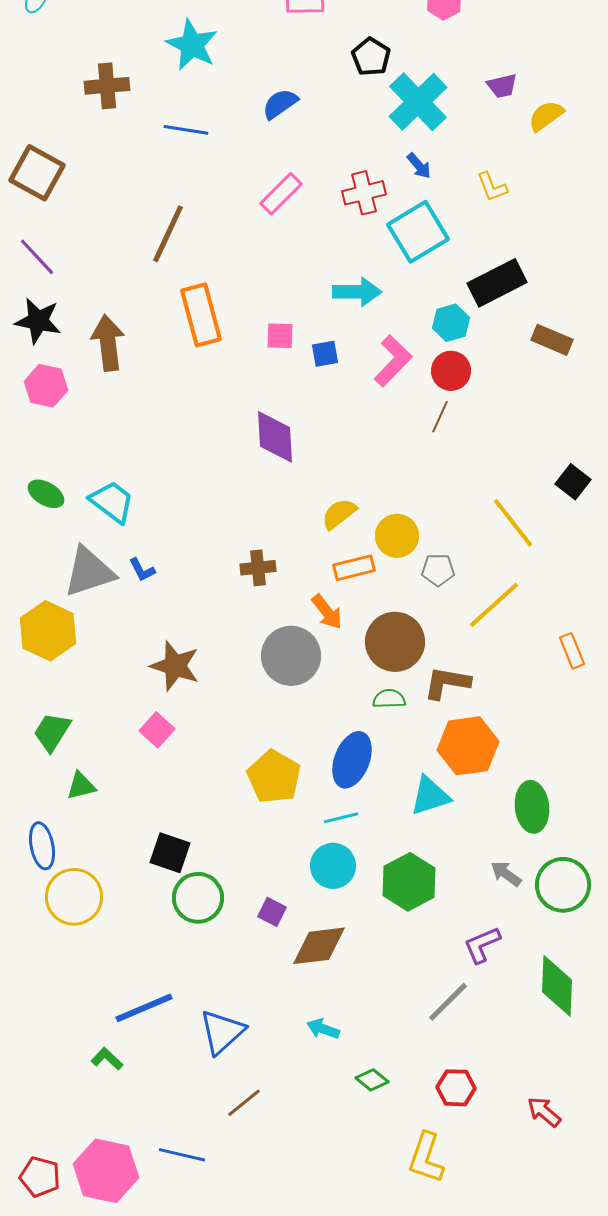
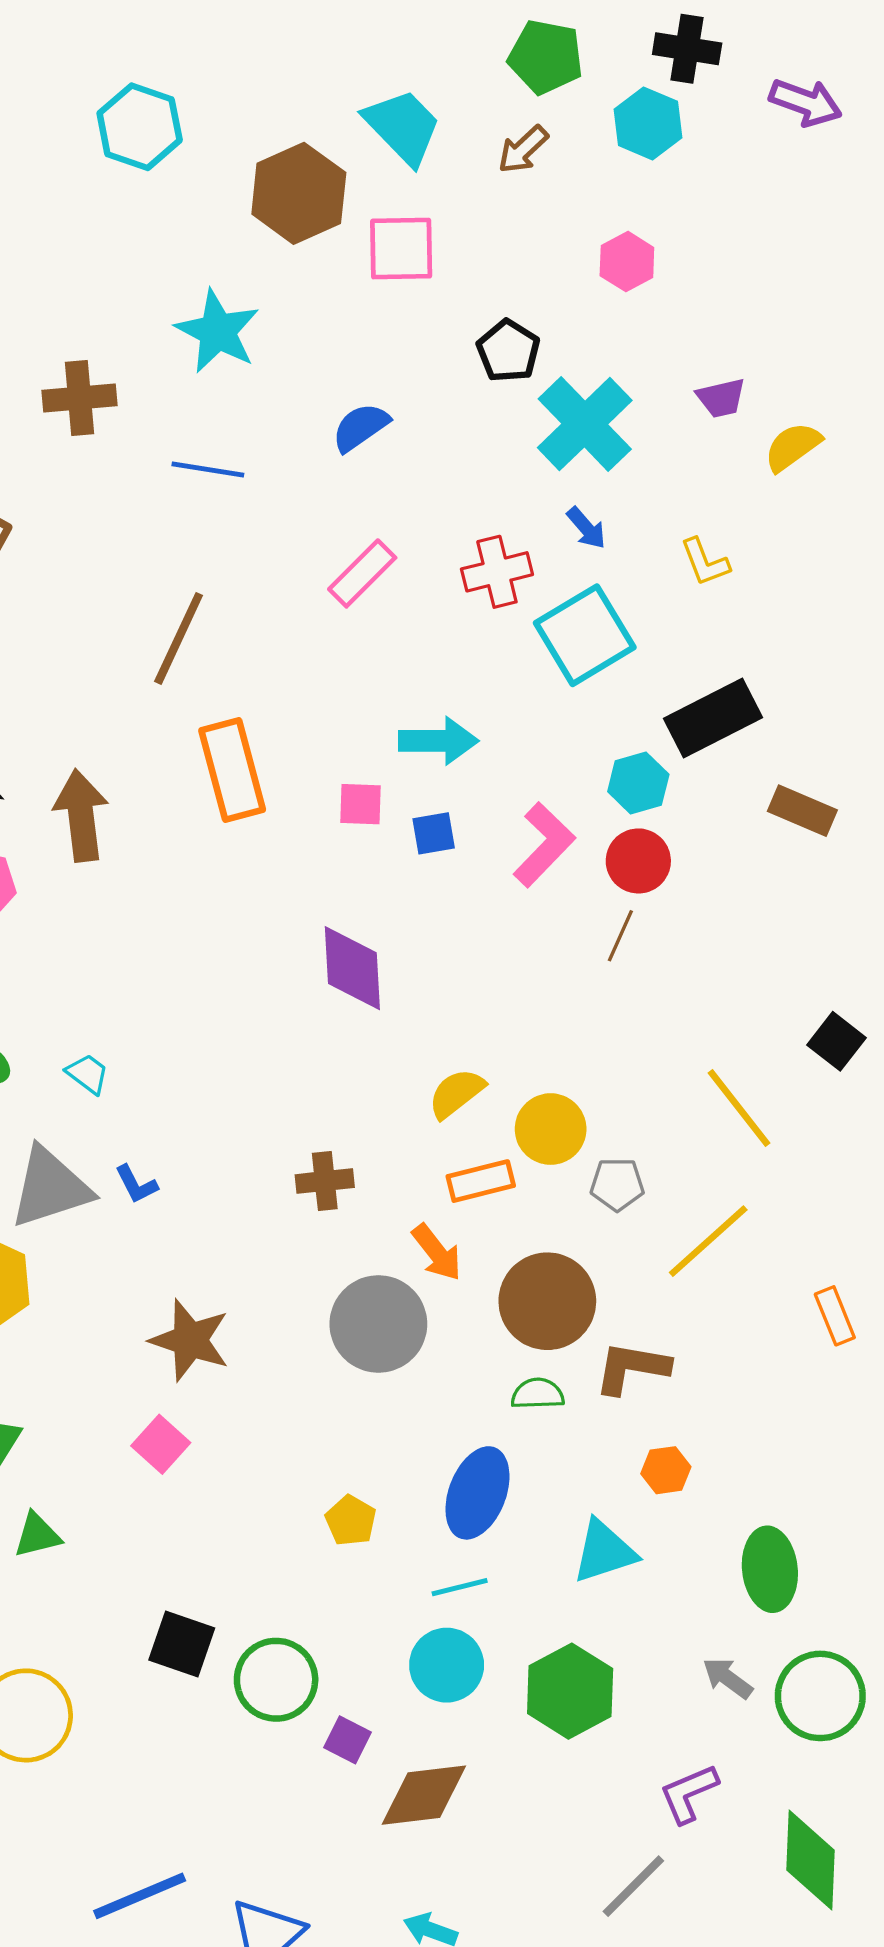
cyan arrow: (357, 292) -> (438, 741), moved
cyan trapezoid: (112, 502) -> (88, 1074), size x0.6
orange hexagon: (468, 746) -> (666, 1470), size x0.5
yellow pentagon: (274, 777) -> (351, 1521), size x0.6
green circle: (198, 898) -> (276, 1680), moved

